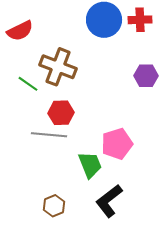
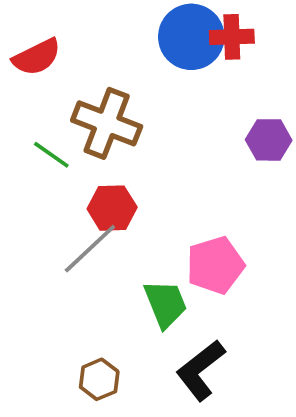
red cross: (140, 20) -> (232, 37), moved
gray line: (49, 135) -> (90, 249), turned -48

